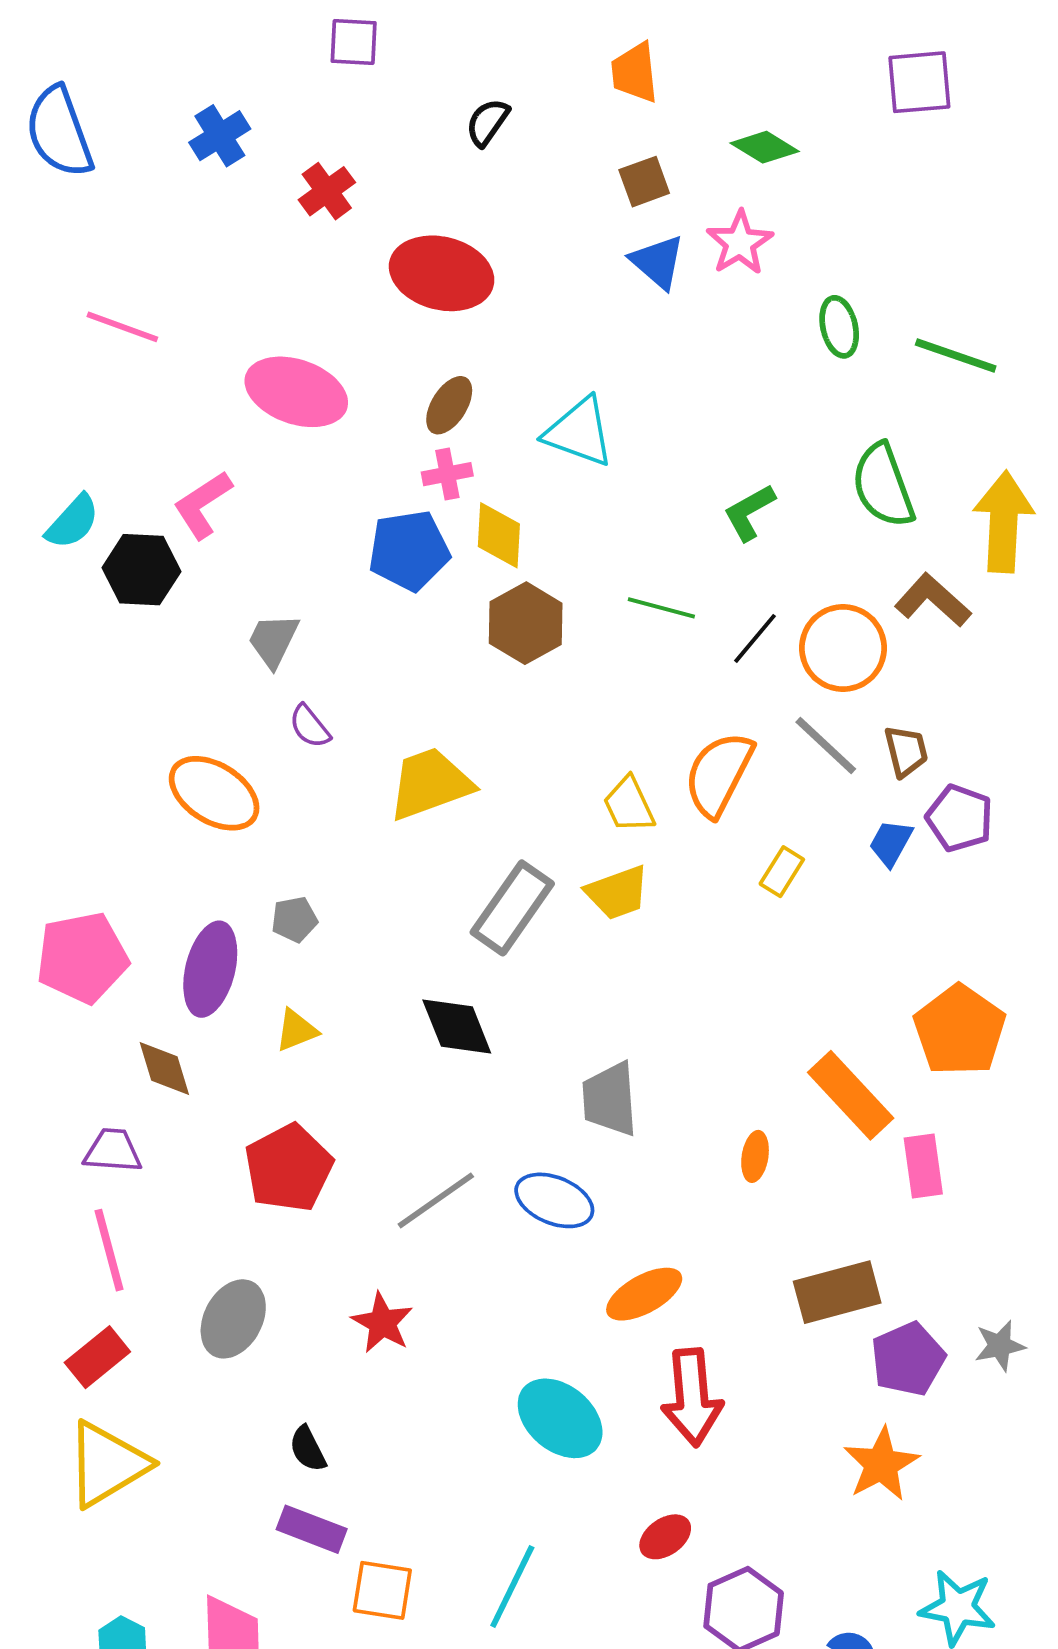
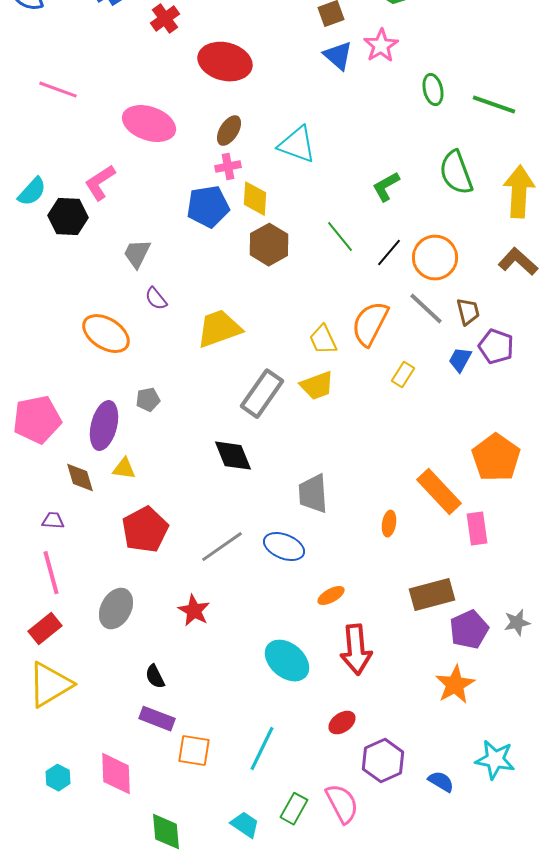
brown L-shape: (933, 600) -> (518, 262), moved
green line: (661, 608) -> (340, 237), turned 36
yellow triangle: (296, 1030) -> (124, 469), moved, turned 30
purple trapezoid: (113, 1151) -> (53, 521), size x0.7
orange ellipse: (644, 1294) -> (331, 596), size x0.7

